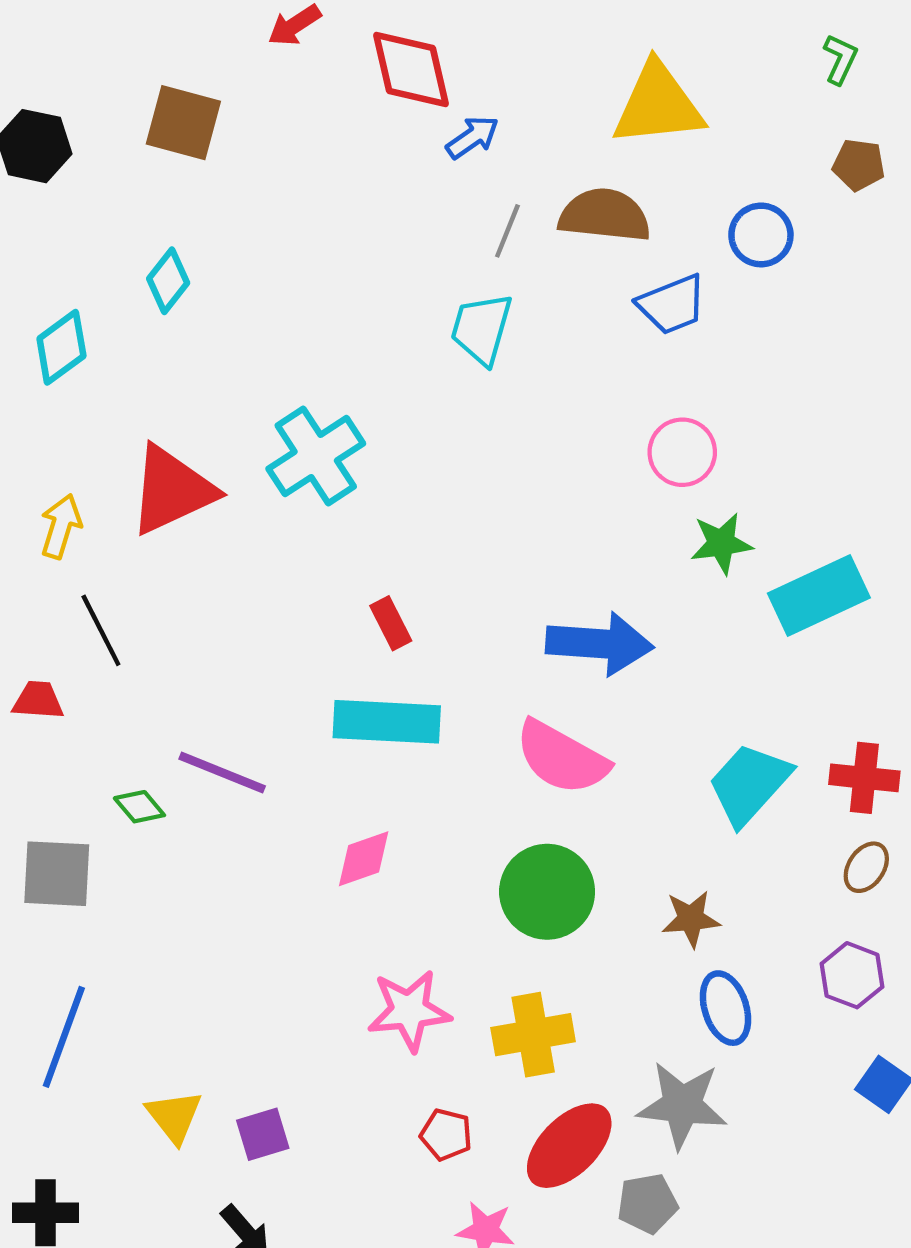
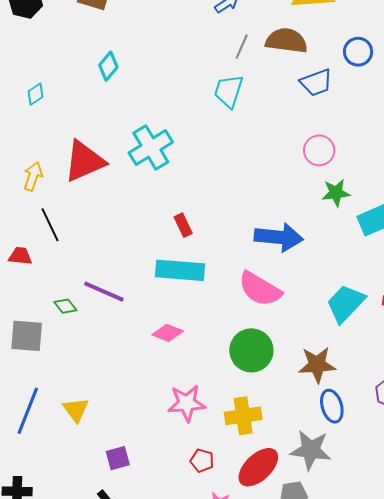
cyan diamond: (168, 281) -> (108, 66), moved
cyan diamond: (61, 347) -> (36, 94), size x0.7
pink diamond: (364, 859) -> (168, 333), turned 40
brown star: (691, 919) -> (317, 365), size x1.4
yellow triangle: (174, 1116) -> (76, 410), moved

